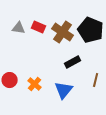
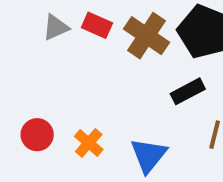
gray triangle: (19, 28) -> (56, 27), turned -32
black rectangle: (73, 62) -> (188, 91), moved

